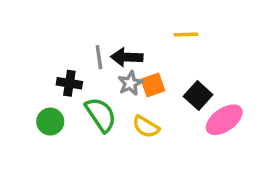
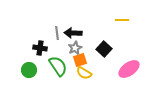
yellow line: (186, 35) -> (122, 20), moved
orange square: (153, 85) -> (80, 60), moved
black square: (198, 95) -> (104, 49), moved

